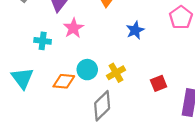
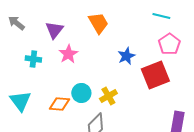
cyan cross: (43, 41) -> (33, 59), moved
red square: (159, 83) -> (155, 75), moved, size x1.8

